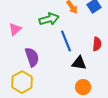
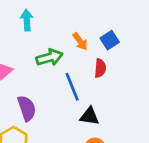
red semicircle: (97, 44) -> (100, 68), moved

